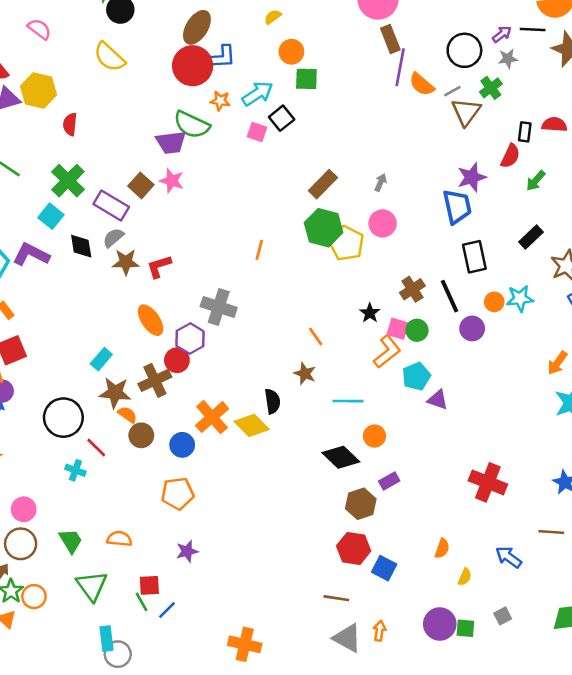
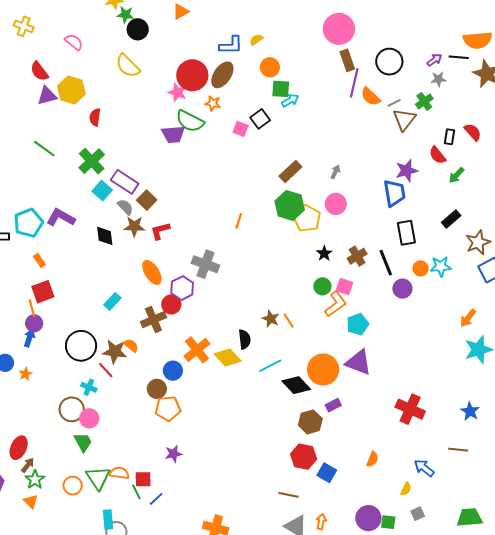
brown ellipse: (197, 27) -> (222, 75), moved
black circle: (464, 50) -> (389, 62), moved
blue L-shape: (221, 57) -> (231, 45), moved
cyan arrow: (258, 94) -> (290, 100), moved, size x0.7
red semicircle: (554, 125) -> (473, 132), turned 42
red semicircle: (510, 156) -> (437, 155), turned 114
pink star: (172, 181) -> (177, 93), moved
brown square: (141, 185) -> (147, 200), moved
cyan square: (51, 216) -> (102, 191), moved
gray semicircle: (113, 238) -> (125, 207), turned 84
black diamond: (81, 246) -> (105, 236), moved
black star: (370, 313) -> (324, 253), moved
green circle: (417, 330) -> (322, 286), moved
orange line: (316, 337) -> (289, 321), moved
brown star: (115, 393) -> (115, 352), moved
purple triangle: (438, 400) -> (359, 362), moved, size x1.6
cyan line: (348, 401) -> (270, 366), moved, turned -30
brown circle: (141, 435) -> (157, 389), moved
orange circle: (374, 436) -> (323, 370), size x1.8
pink circle: (24, 509) -> (89, 418), moved
orange semicircle: (119, 539) -> (119, 473), moved
brown circle: (21, 544) -> (72, 409), moved
yellow semicircle: (465, 577) -> (406, 489), moved
orange circle: (34, 597) -> (73, 486), moved

